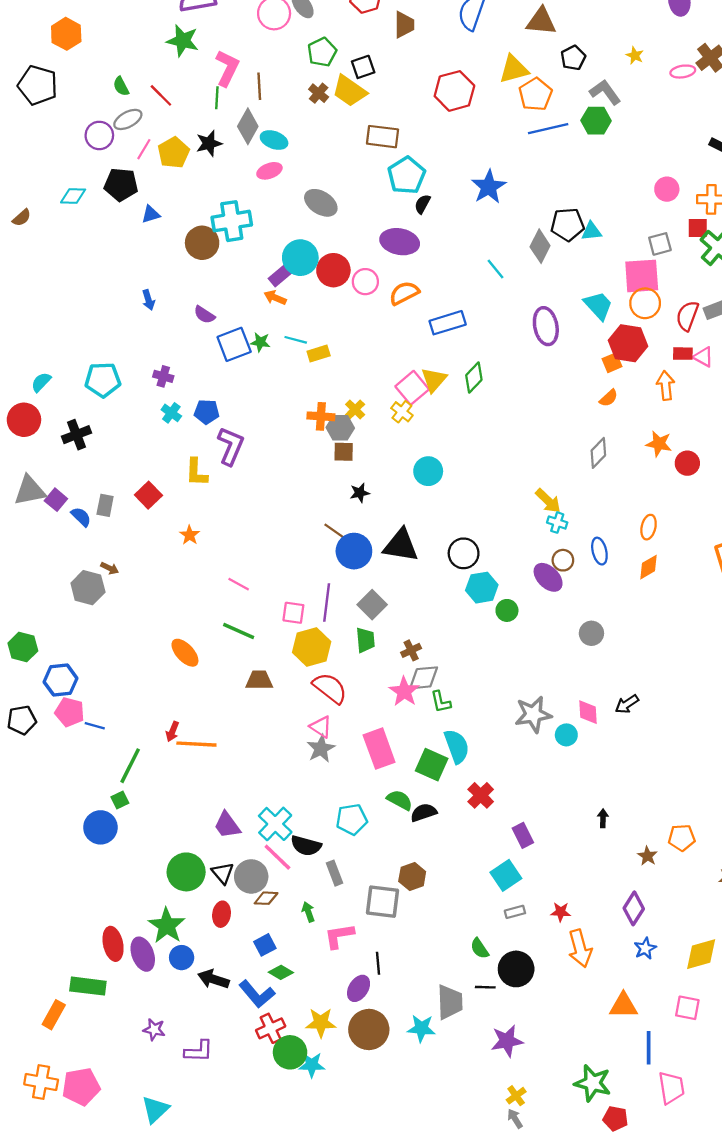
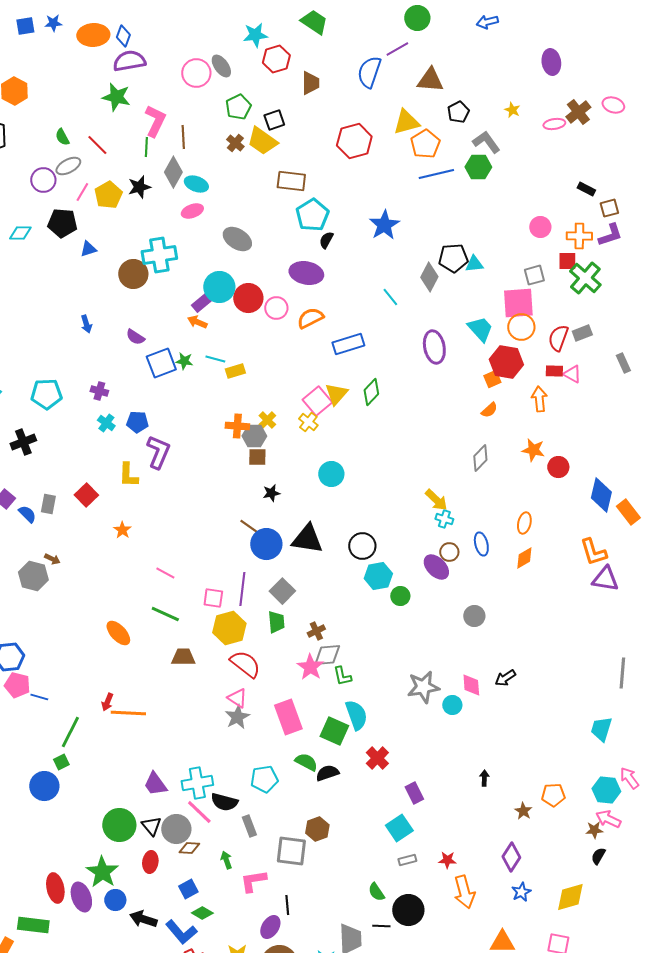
cyan cross: (275, 824) -> (197, 783), turned 36

